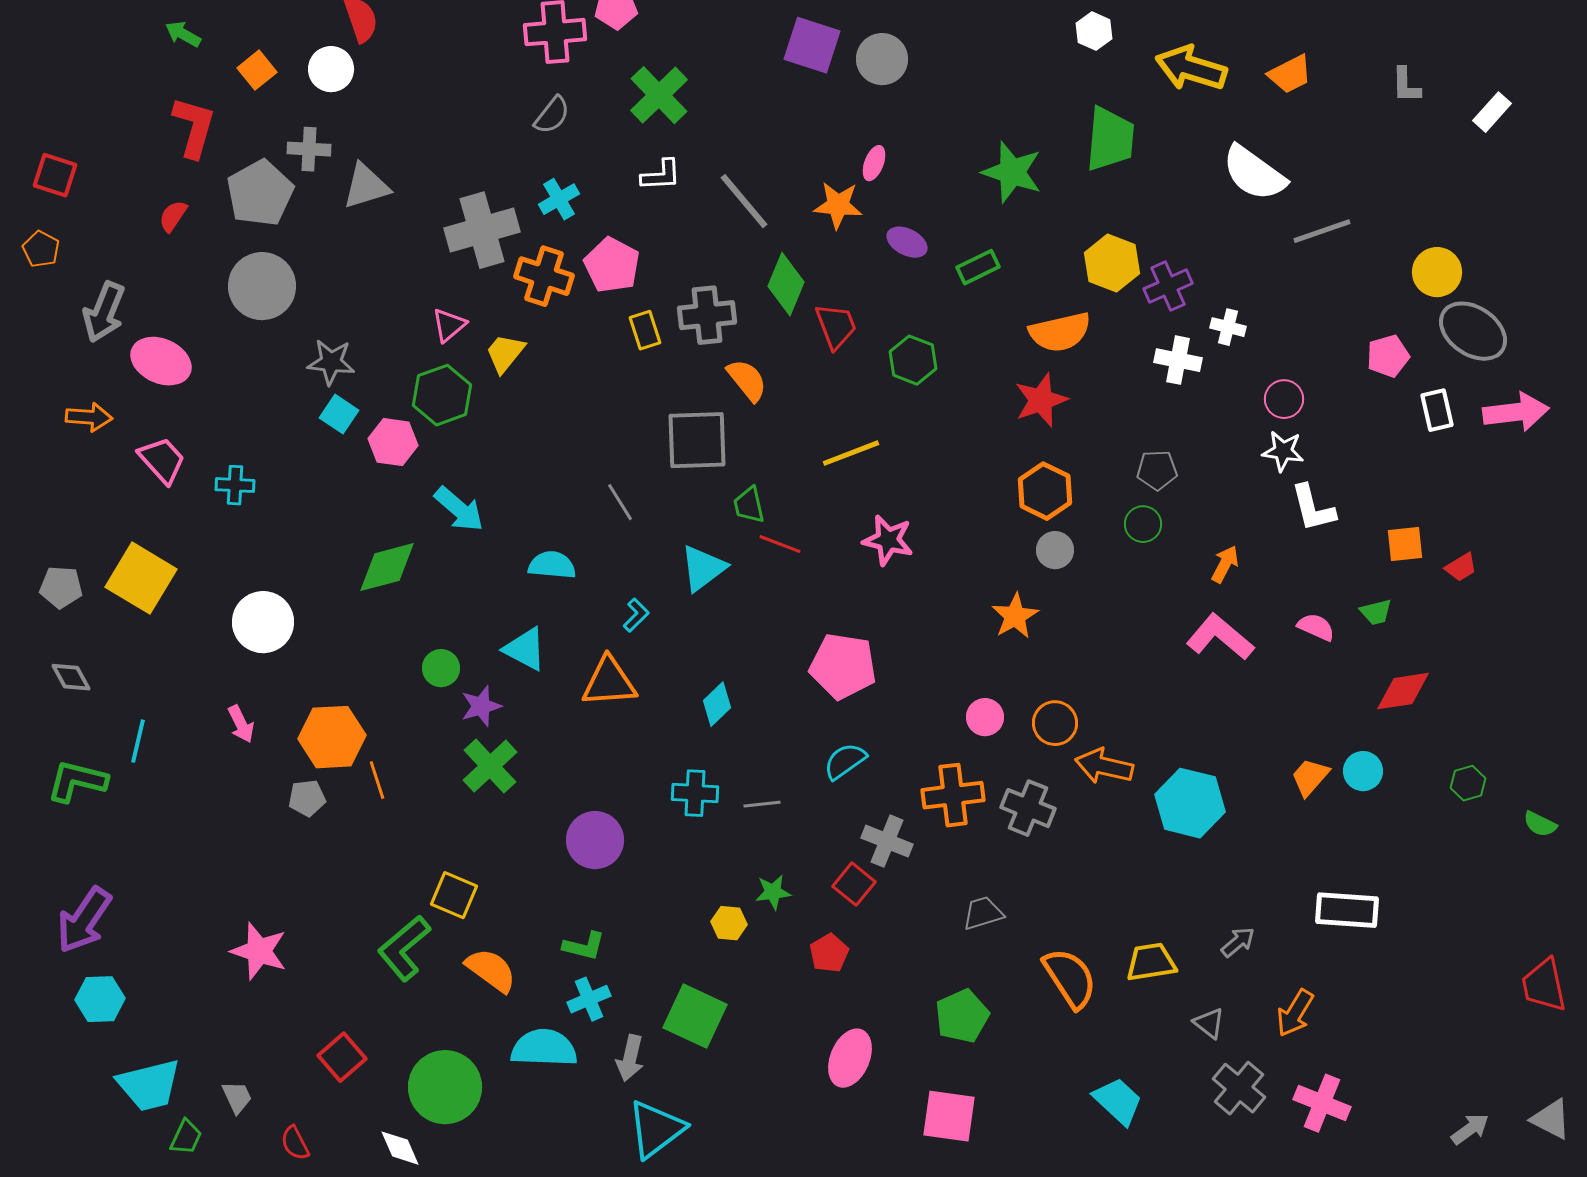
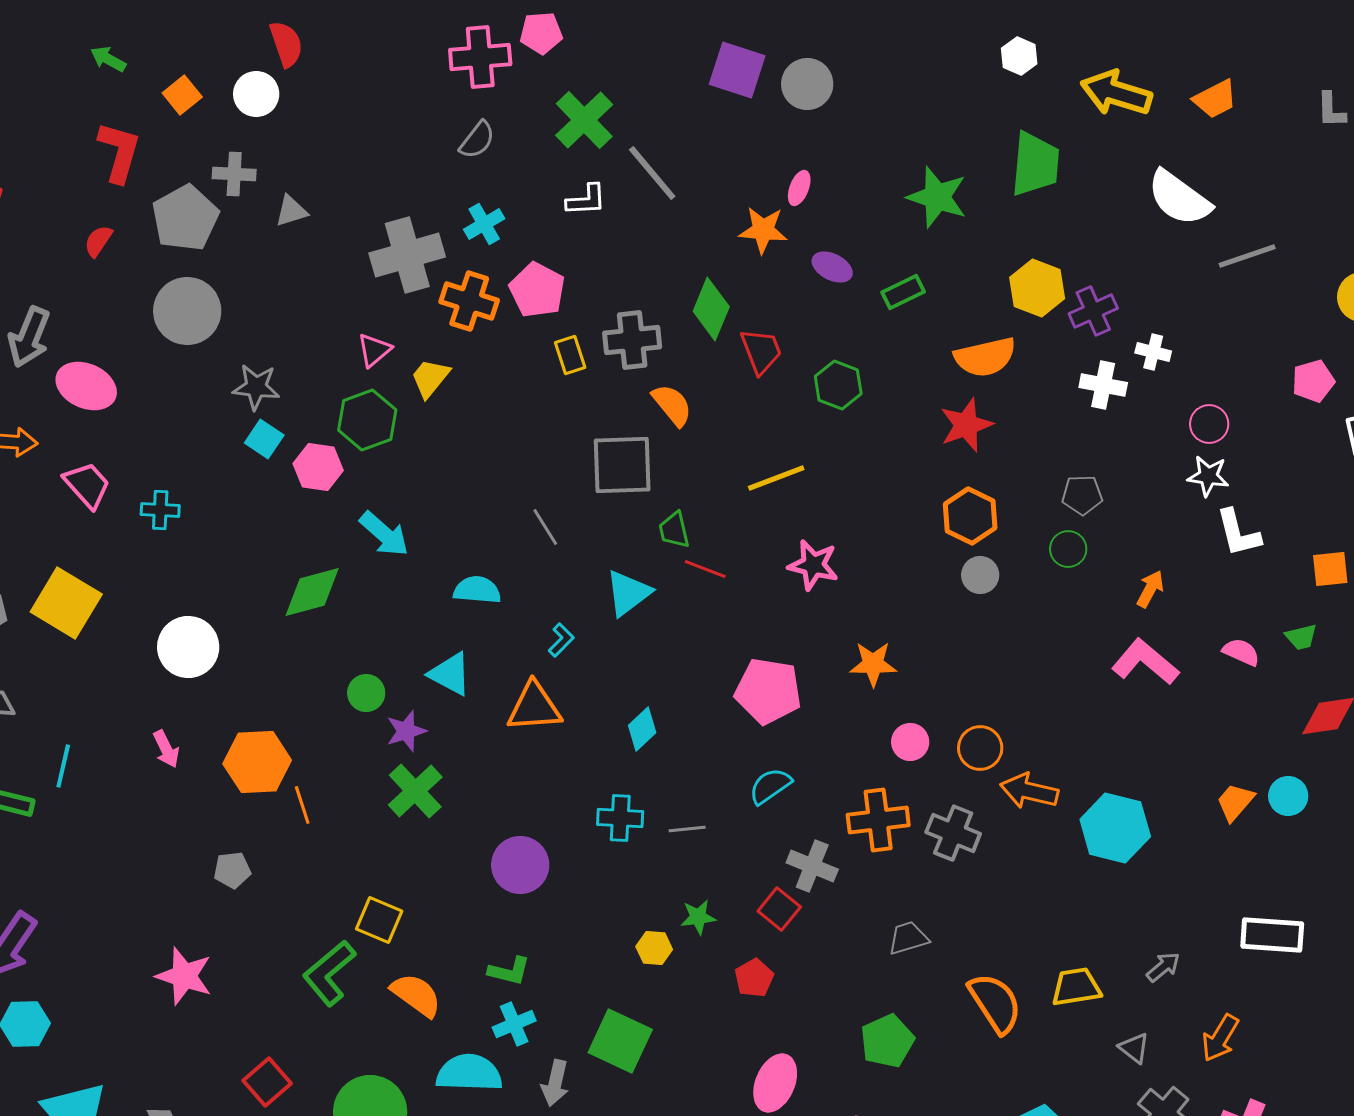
gray triangle: (366, 186) -> (291, 211), size x0.7
gray line: (744, 201) -> (652, 173), moved
orange star: (1015, 616) -> (873, 664), moved, turned 30
gray pentagon: (307, 798) -> (232, 870), moved

